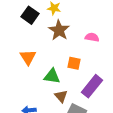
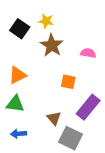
orange triangle: (28, 57) -> (17, 75), turned 36
green triangle: (52, 76) -> (15, 104), moved

